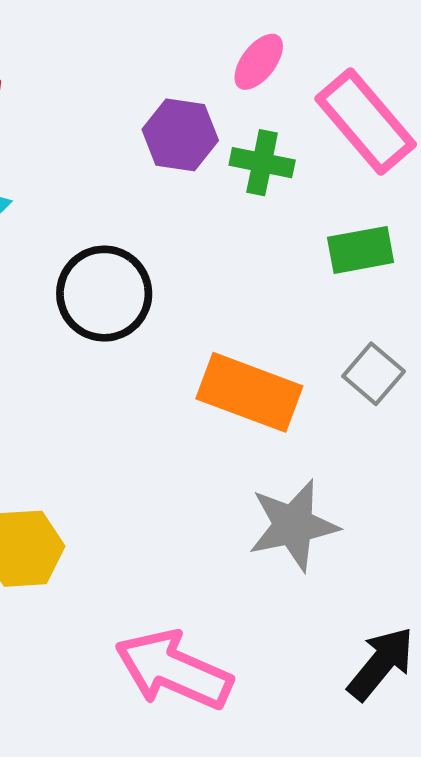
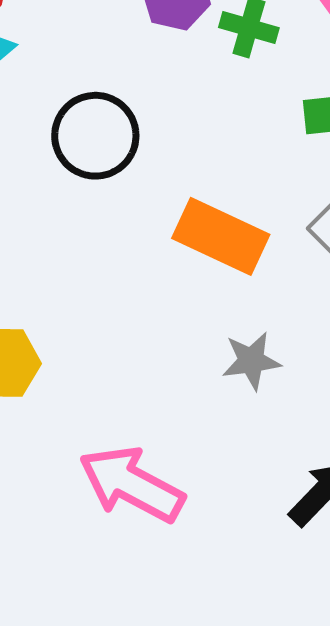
gray star: (293, 525) -> (251, 361), size x0.7

